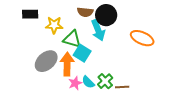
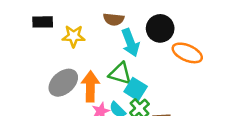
black circle: (106, 15) -> (160, 28), moved
green triangle: (72, 39) -> (120, 74), moved
cyan square: (82, 53) -> (136, 89), moved

